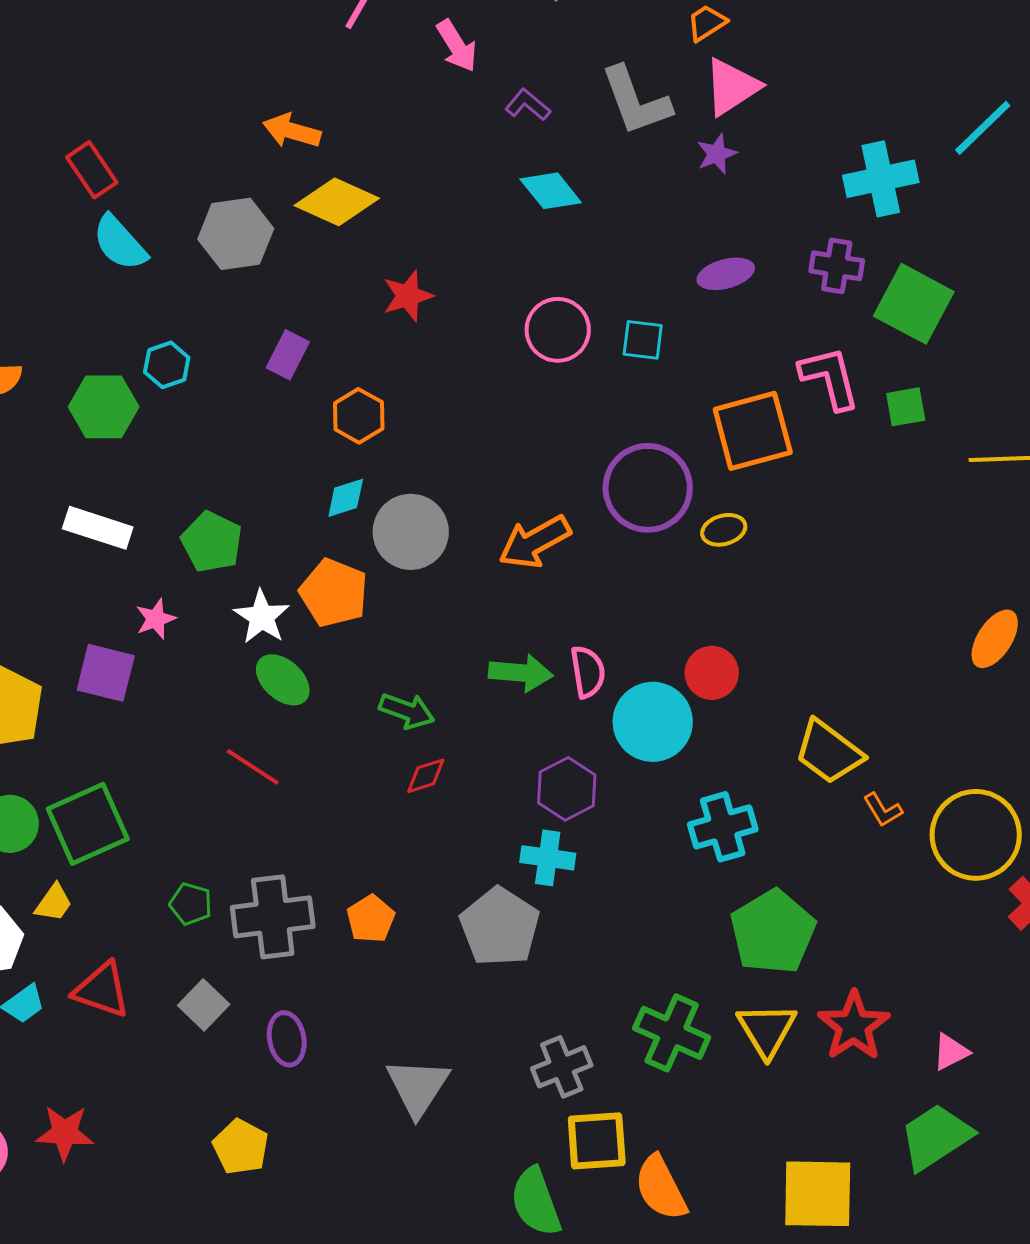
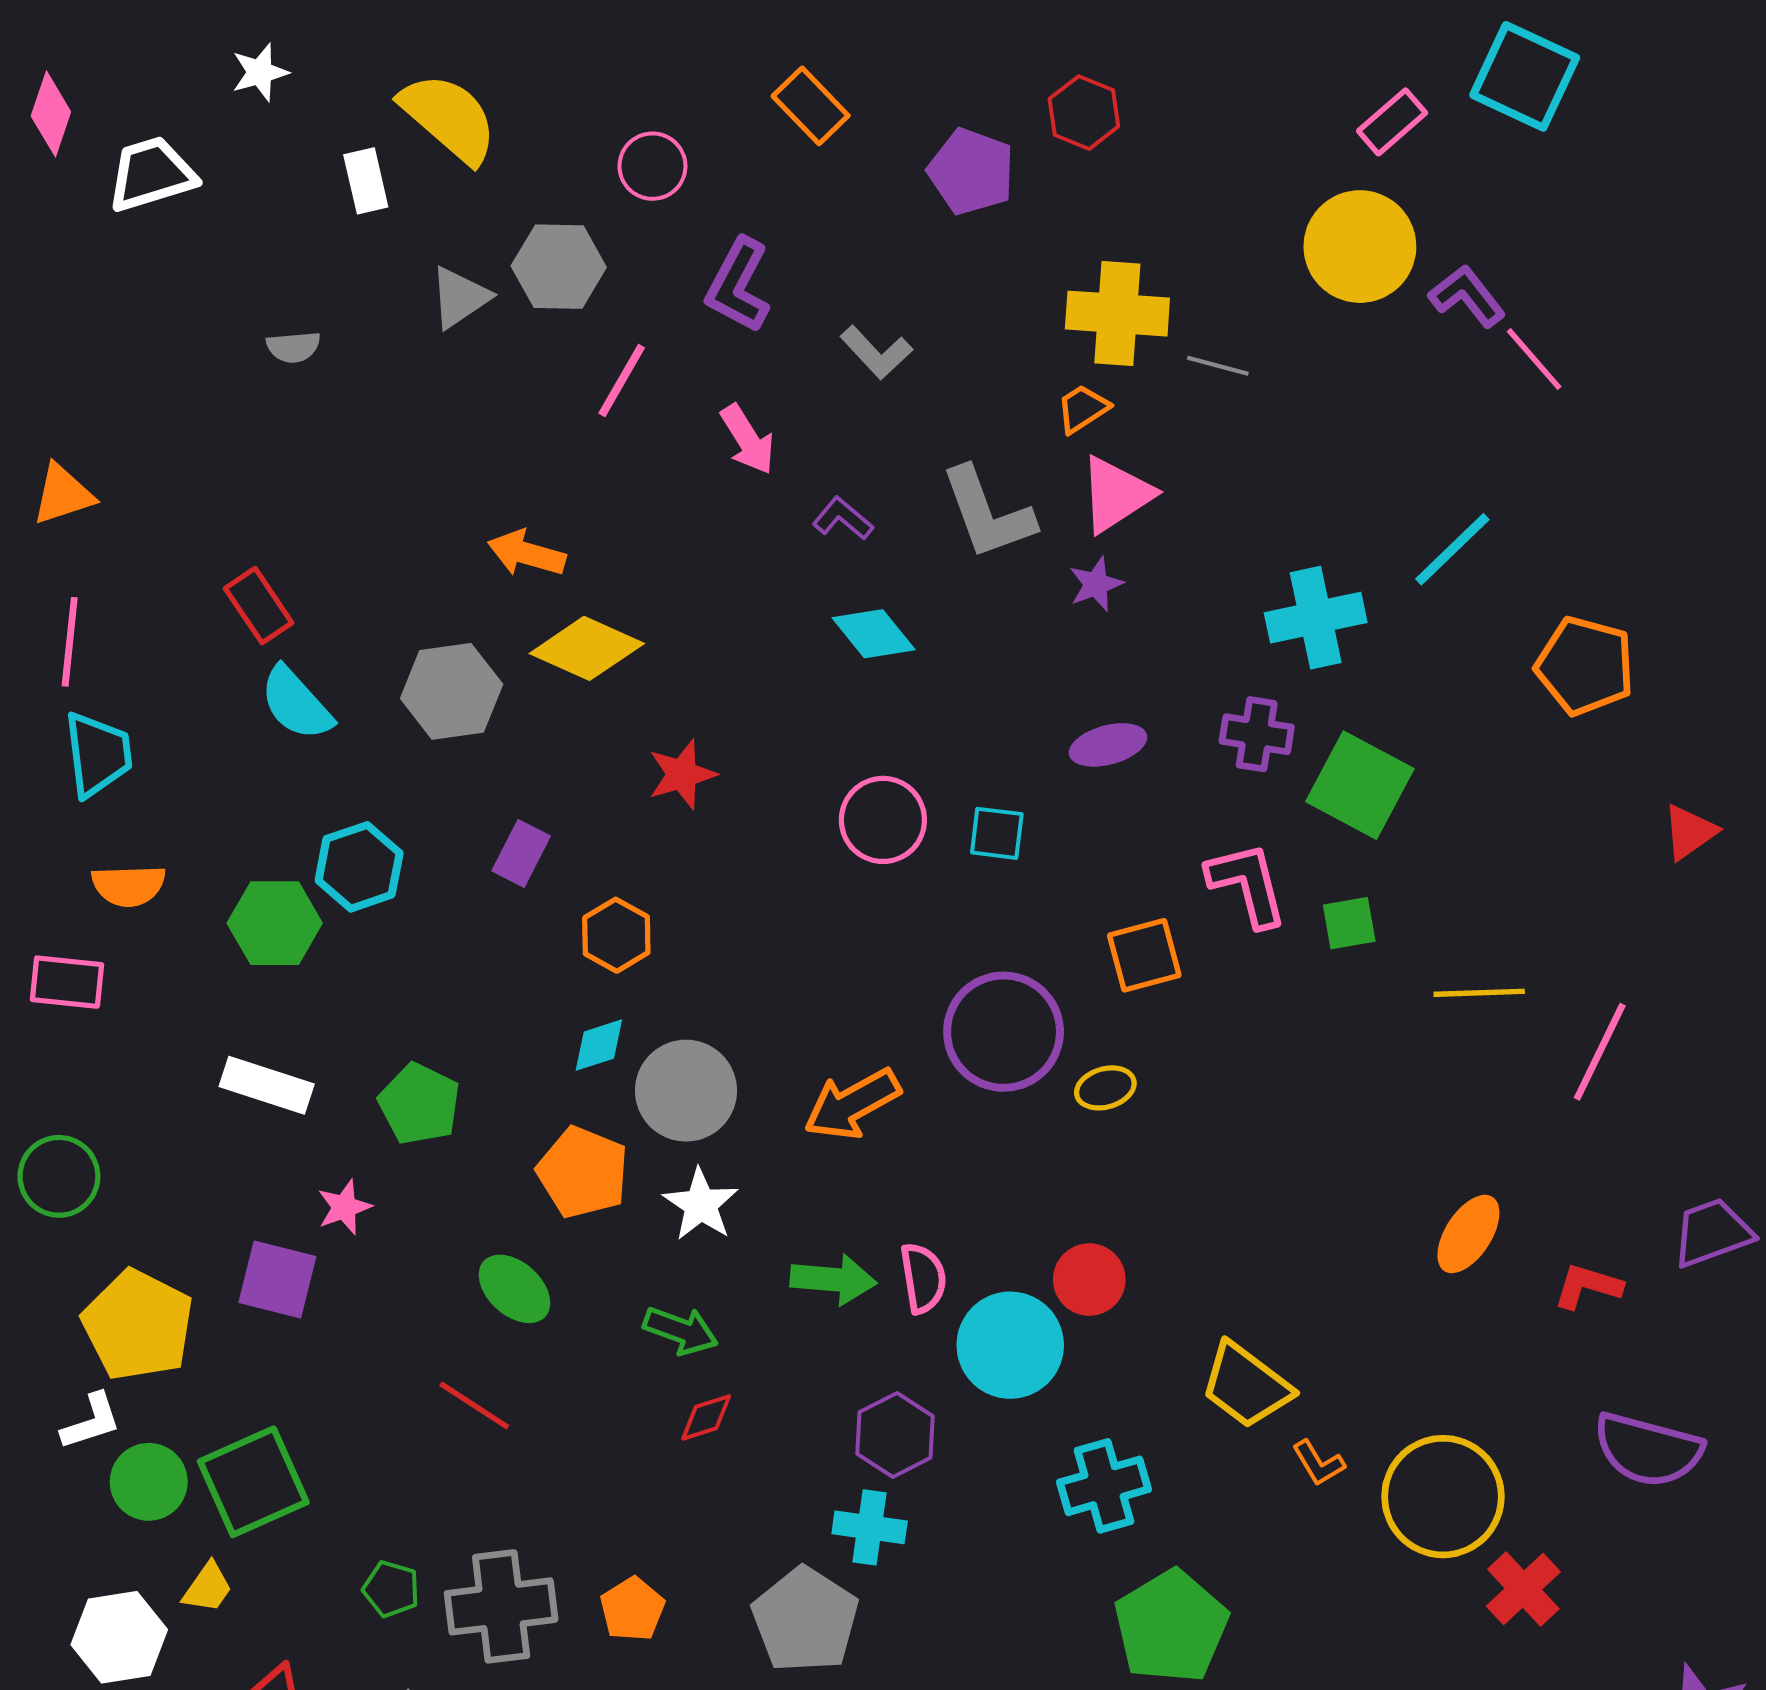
cyan hexagon: (167, 365) -> (359, 867), size x1.4
orange square: (753, 431) -> (1144, 955), size x0.7
white star: (262, 617) -> (701, 1204), moved

